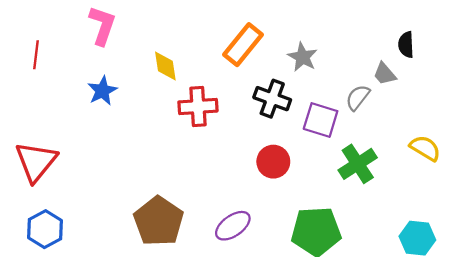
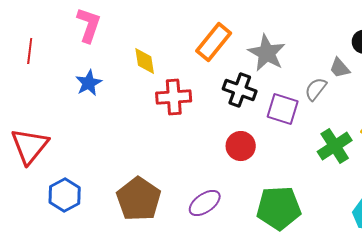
gray star: (303, 57) -> (267, 53), size x1.4
green cross: (358, 164) -> (335, 146), moved
blue hexagon: (45, 229) -> (65, 195), moved

